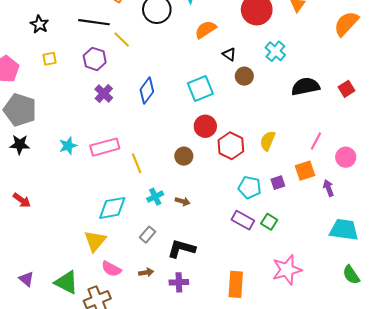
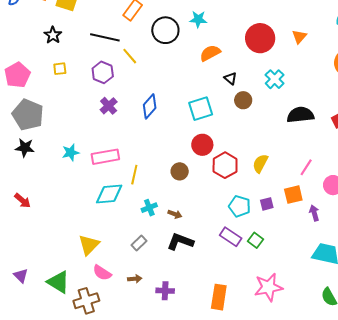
yellow line: (137, 163) -> (134, 175), turned 30
cyan diamond: (112, 208) -> (109, 194), moved
black L-shape: (181, 249) -> (180, 242), moved

